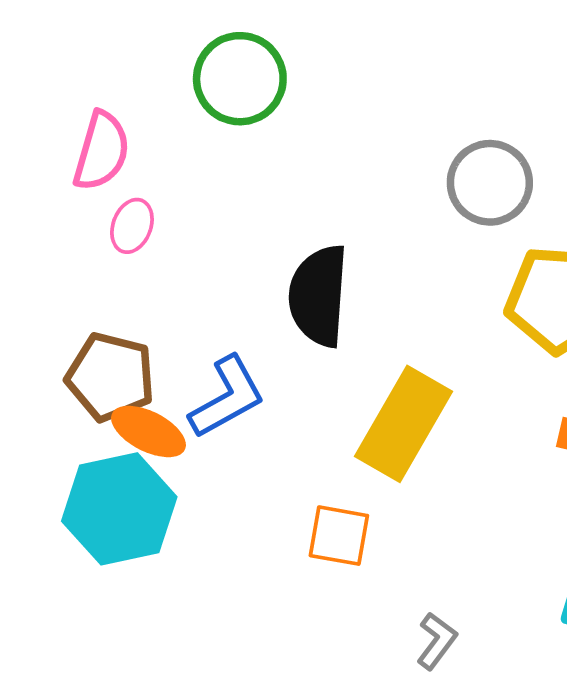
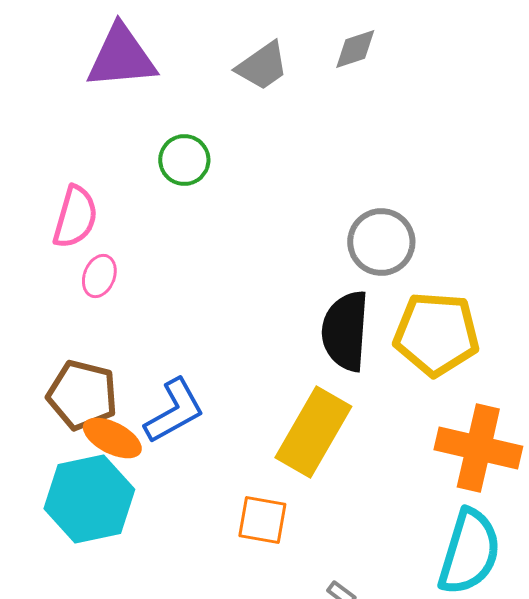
green circle: (240, 79) -> (184, 160), size x0.7
black semicircle: (319, 296) -> (345, 331), moved

